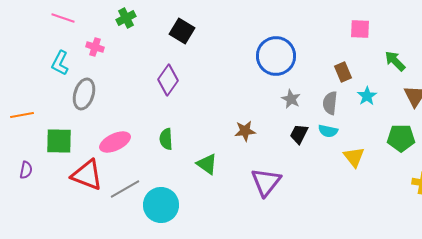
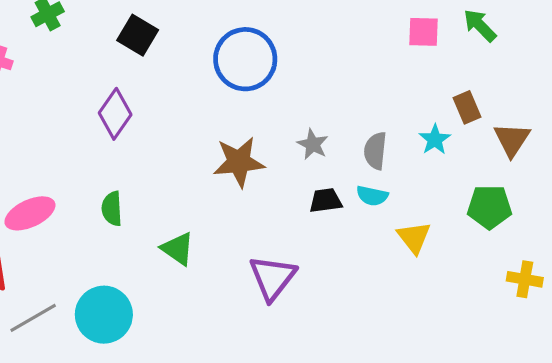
blue circle: (276, 56) -> (245, 59), moved
green arrow: (395, 61) -> (480, 25), moved
brown rectangle: (343, 72) -> (467, 107), moved
brown star: (245, 131) -> (239, 162), moved, size x1.5
black trapezoid: (299, 134) -> (326, 201), turned 55
gray line: (125, 189) -> (33, 318), moved

